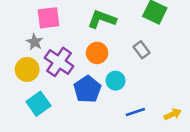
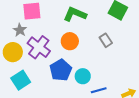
cyan circle: (116, 81) -> (83, 76), moved

